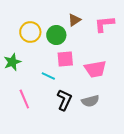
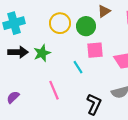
cyan line: (48, 76) -> (78, 67), turned 32
black L-shape: (64, 100) -> (94, 104), moved

